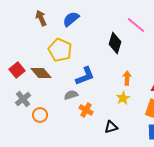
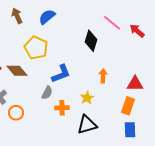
gray semicircle: (71, 95) -> (47, 93), turned 136
yellow star: (123, 98) -> (87, 98), moved
orange cross: (86, 110) -> (62, 108), turned -32
black triangle: (111, 127) -> (87, 125), size x1.5

